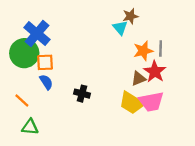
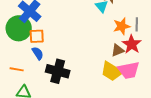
black cross: (82, 94) -> (58, 71), moved, size x1.6
orange line: (22, 100) -> (17, 69), turned -32

